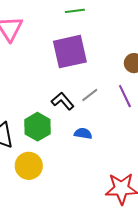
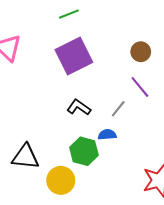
gray line: (90, 95) -> (118, 109), moved
green hexagon: (38, 127) -> (84, 151), moved

